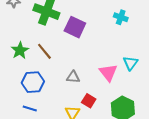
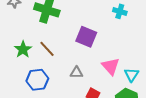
purple square: (75, 27) -> (86, 37), moved
cyan triangle: (130, 63) -> (131, 75), moved

